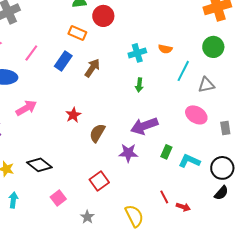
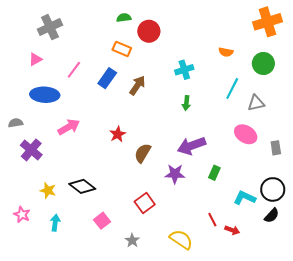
orange semicircle: (165, 49) -> (226, 52), moved
cyan L-shape: (189, 161) -> (245, 198), moved
yellow semicircle: (134, 216) -> (181, 239), turned -30

